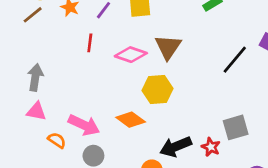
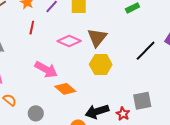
red line: (90, 43) -> (32, 28), moved
yellow hexagon: (158, 89) -> (101, 64), moved
pink arrow: (84, 125) -> (46, 70), moved

